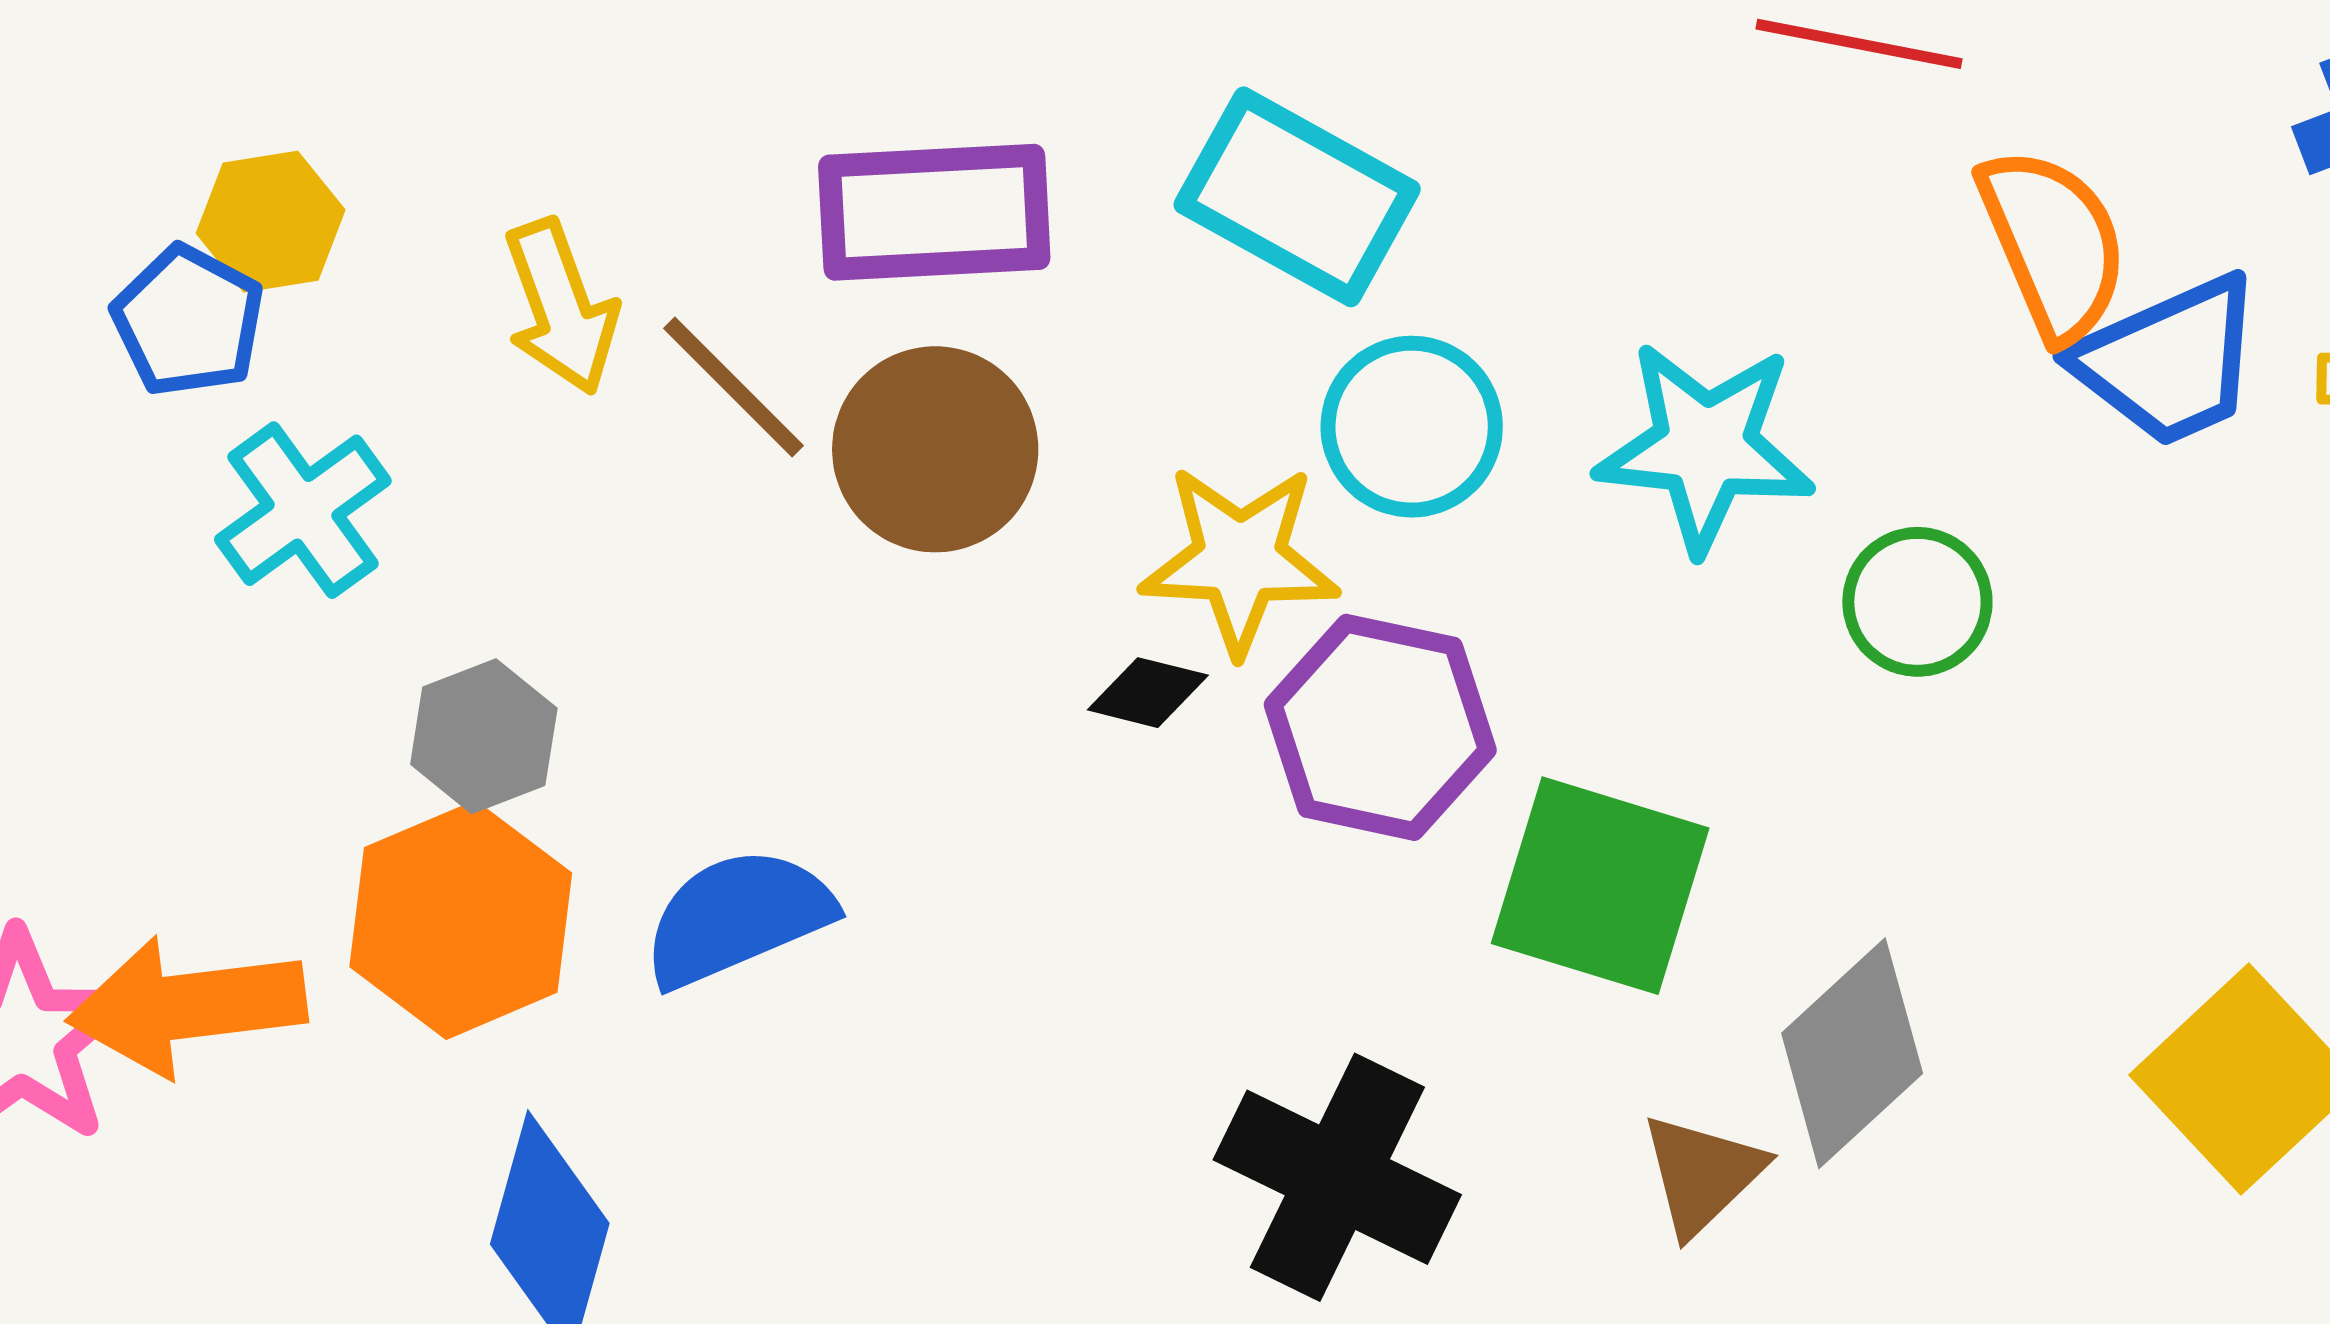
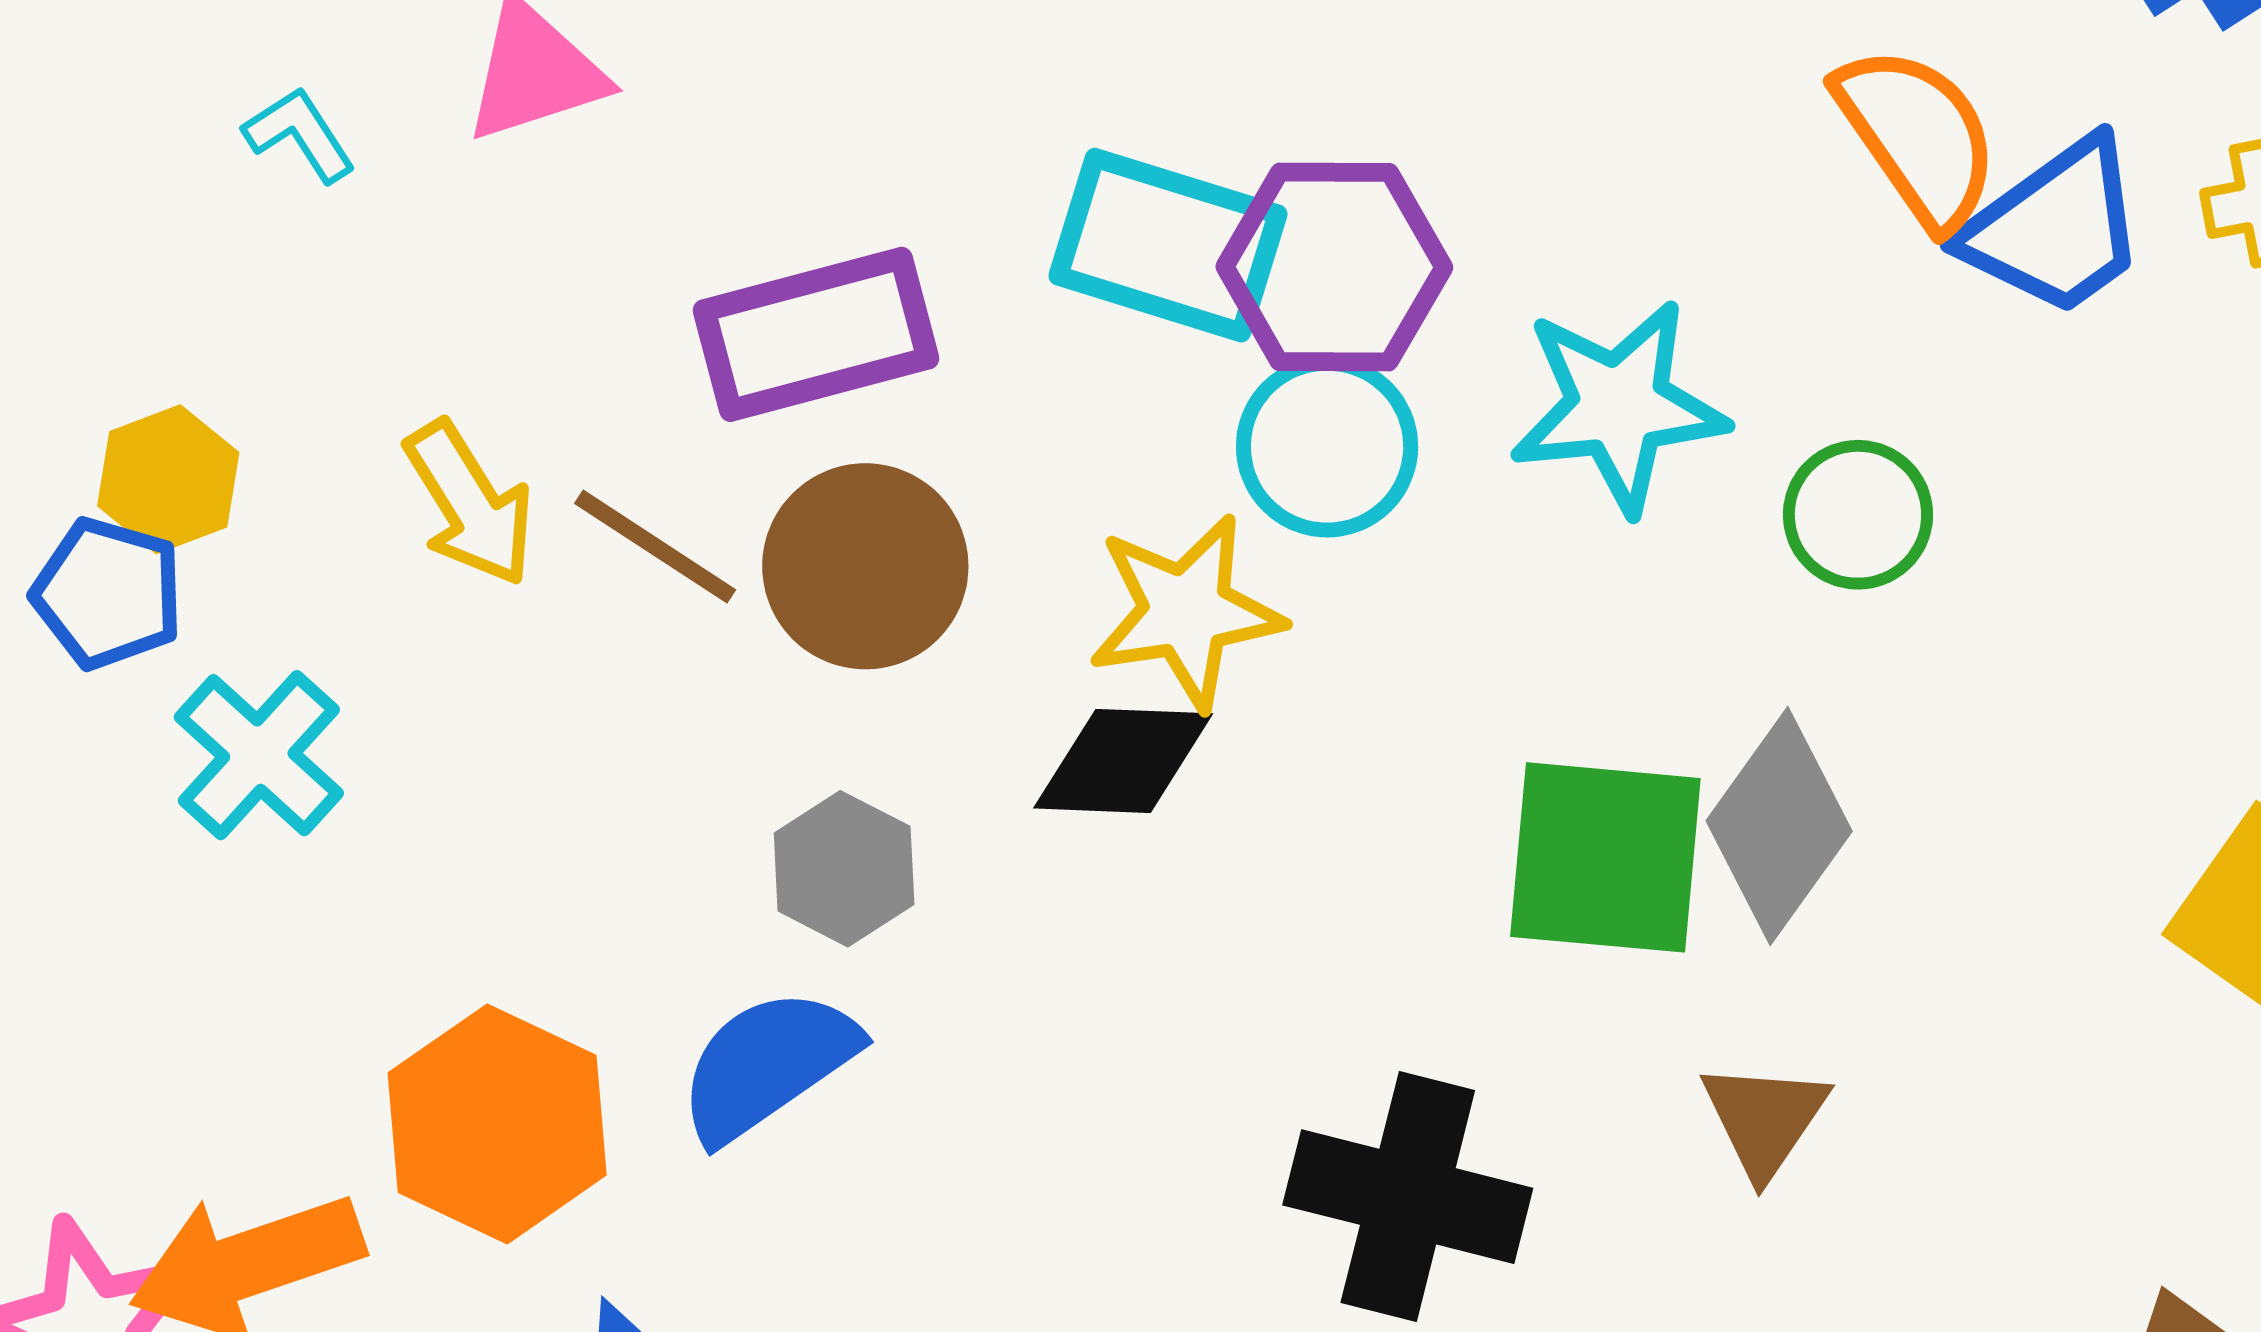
black diamond: (1148, 693) -> (1123, 761), size x1.6
purple hexagon: (1380, 727) -> (1334, 267), moved
gray hexagon: (484, 736) -> (844, 869), moved
gray diamond: (1852, 1053) -> (1779, 826), moved

